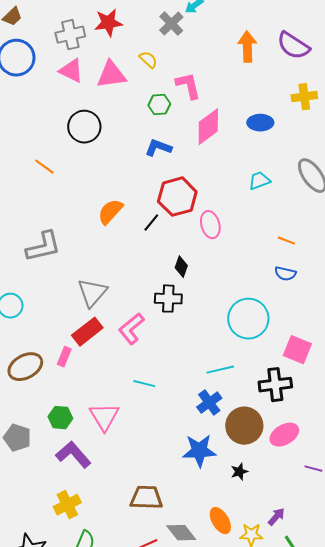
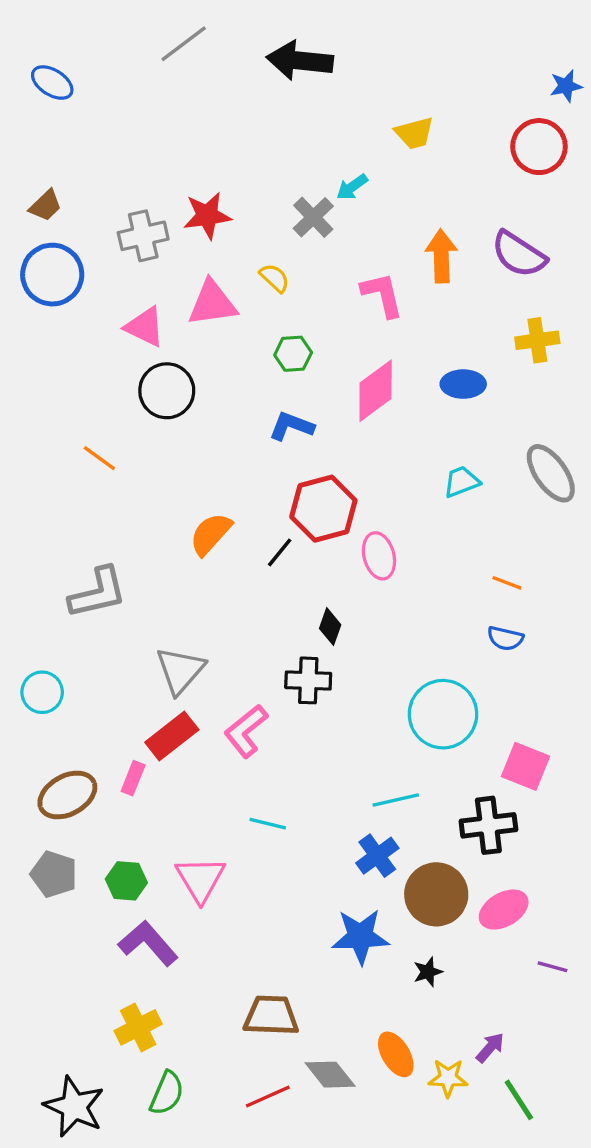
pink triangle: (71, 71) -> (145, 327), moved
pink L-shape: (188, 86) -> (382, 295), moved
gray pentagon: (17, 438) -> (54, 874), moved

